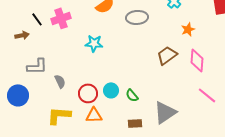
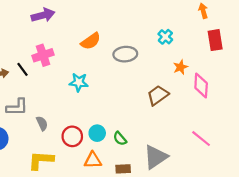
black line: (37, 19) -> (22, 69), moved
pink diamond: (197, 60) -> (201, 86), moved
orange triangle: (94, 115) -> (93, 160), moved

